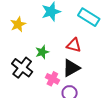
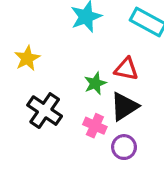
yellow star: (18, 24) -> (27, 58), moved
green star: (42, 52) -> (95, 83), moved

